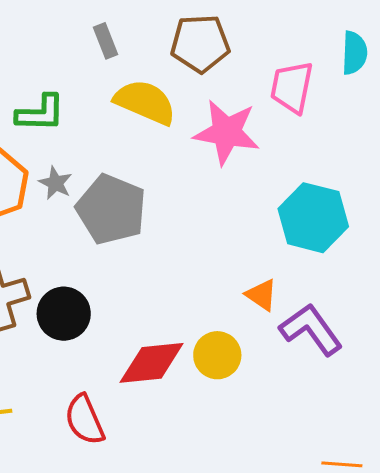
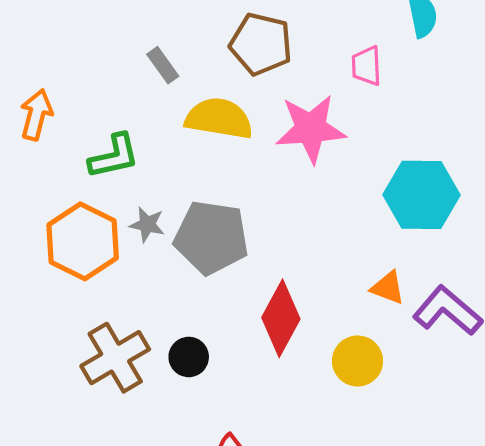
brown pentagon: (200, 43) -> (261, 44), turned 30
pink trapezoid: (292, 87) -> (366, 66), size x0.7
black circle: (64, 314) -> (189, 357), size x0.7
red diamond: (152, 363) -> (281, 318), moved, turned -42

